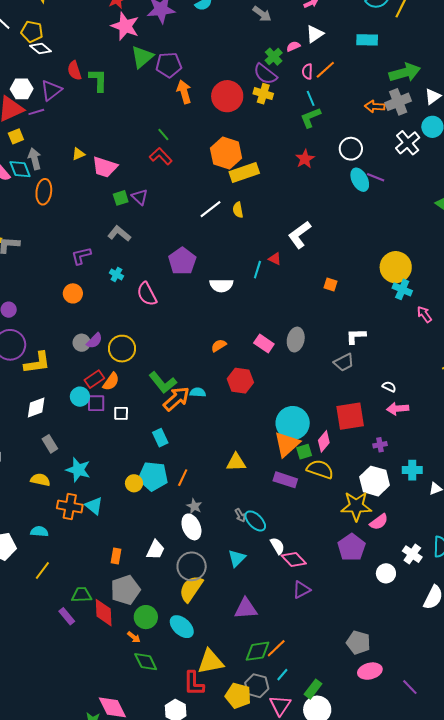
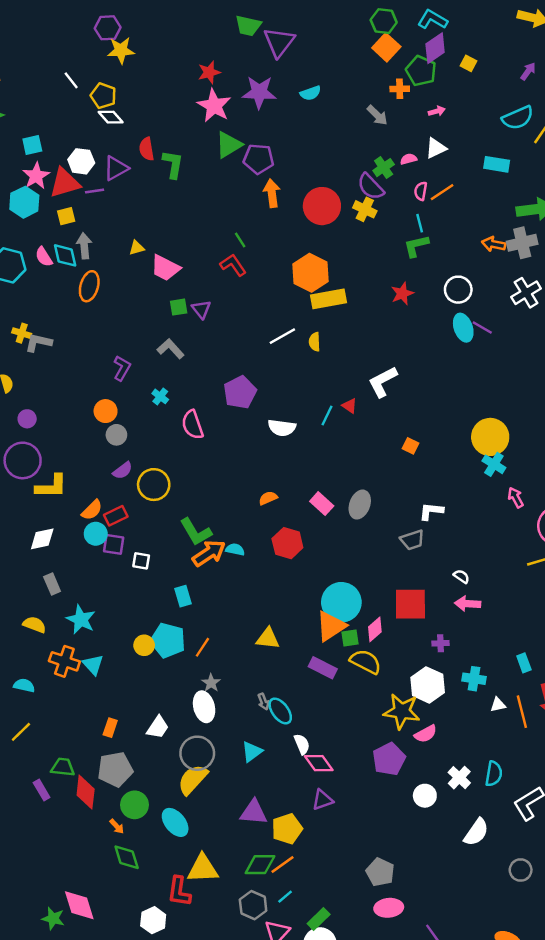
purple L-shape: (81, 256) -> (122, 368), turned 125
gray circle: (82, 343) -> (116, 435), moved
orange semicircle: (111, 382) -> (92, 510), moved
yellow pentagon: (238, 696) -> (287, 829), moved, turned 30

